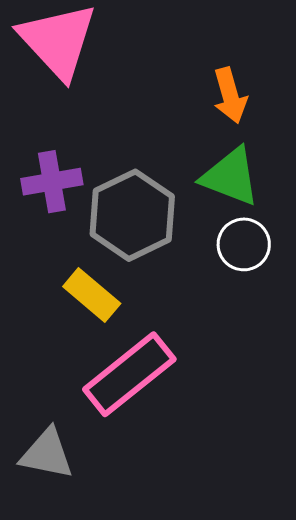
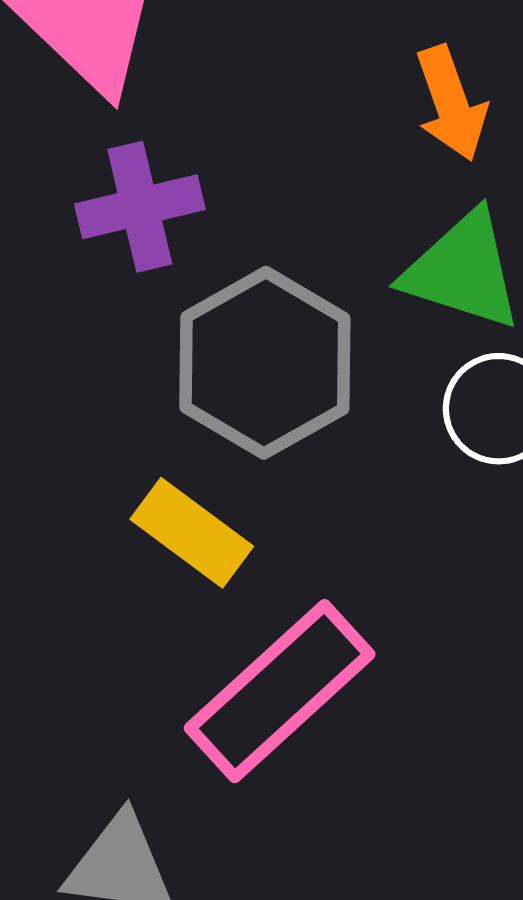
purple cross: (52, 182) -> (140, 207), moved

